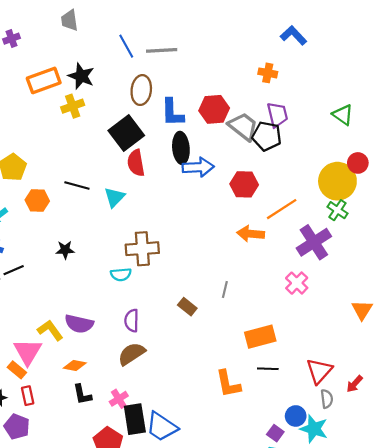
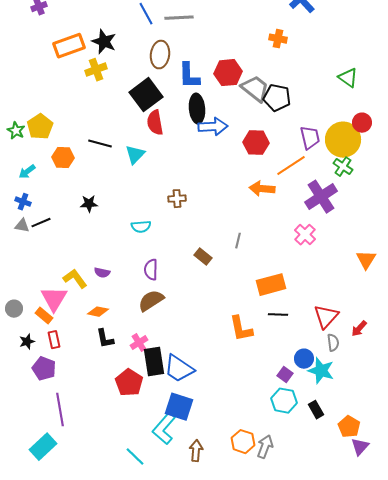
purple trapezoid: (277, 115) -> (310, 138), moved
brown cross: (142, 249) -> (177, 199), moved, size x0.6
purple semicircle: (79, 324) -> (102, 273), size x0.6

